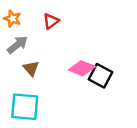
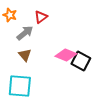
gray arrow: (17, 45) -> (25, 33), moved

